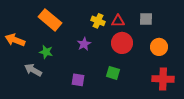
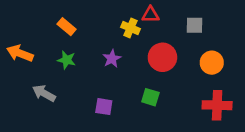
orange rectangle: (50, 20) -> (67, 27), size x0.6
red triangle: (118, 21) -> (150, 15), moved
green star: (46, 52) -> (67, 60), moved

